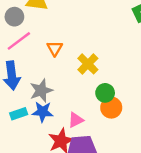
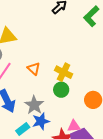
green circle: (105, 93) -> (61, 90), moved
pink triangle: (76, 120) -> (74, 126), moved, turned 40

